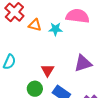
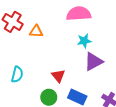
cyan star: (55, 29) -> (84, 41), moved

